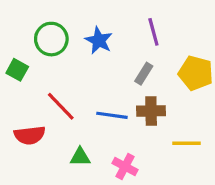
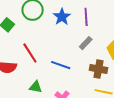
purple line: (153, 32) -> (86, 17), moved
brown cross: (151, 111) -> (98, 69), moved

